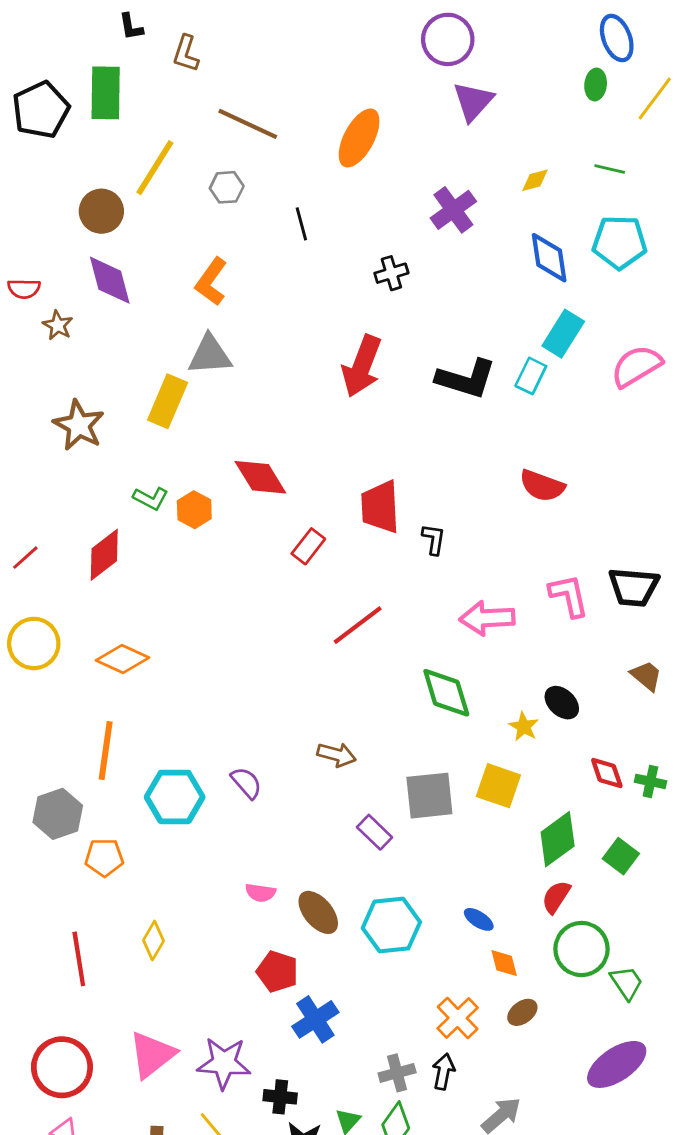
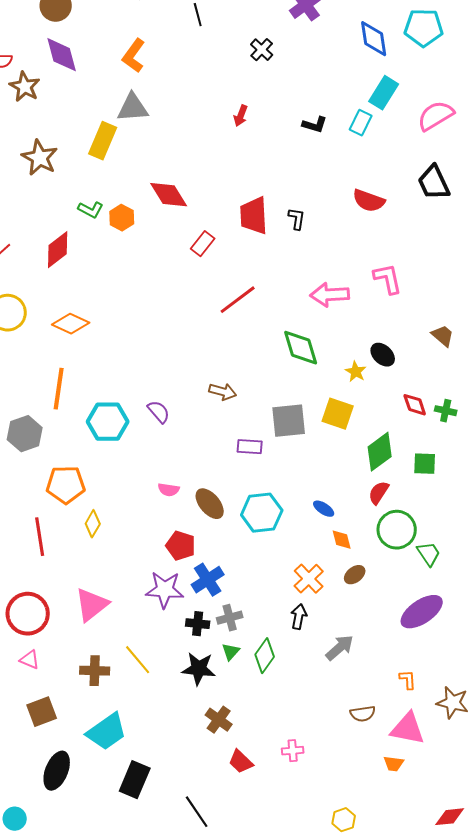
black cross: (391, 273) -> (262, 50), turned -30
brown star: (58, 325) -> (25, 87), size x1.4
red arrow: (362, 366) -> (241, 116), size x0.5
black L-shape: (466, 379) -> (315, 125), size x0.6
black L-shape: (434, 539) -> (297, 219), moved
black trapezoid: (634, 587) -> (434, 183), moved, turned 60
purple rectangle: (375, 832) -> (250, 447), turned -40
green square: (621, 856) -> (425, 464), turned -35
orange pentagon: (104, 857) -> (66, 485), moved, size x1.4
purple star: (224, 1063) -> (165, 590), moved
gray cross: (397, 1073) -> (230, 618), moved
black cross: (280, 1097) -> (198, 624), moved

